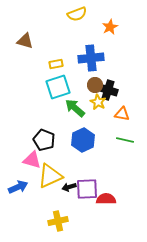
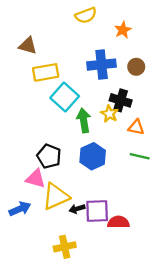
yellow rectangle: (56, 64) -> (46, 72), moved, size x1.6
brown circle: (95, 85) -> (136, 67), moved
cyan square: (58, 87) -> (65, 97), turned -30
green arrow: (75, 108) -> (84, 120), turned 40

